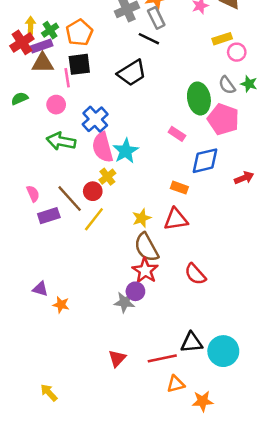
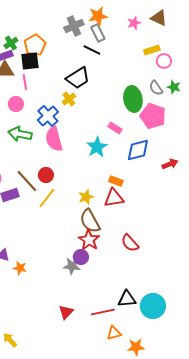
black square: (79, 64) -> (30, 61), moved
cyan star: (126, 151) -> (97, 147), moved
yellow cross: (107, 177) -> (69, 99), moved
orange rectangle: (179, 188) -> (116, 181), moved

